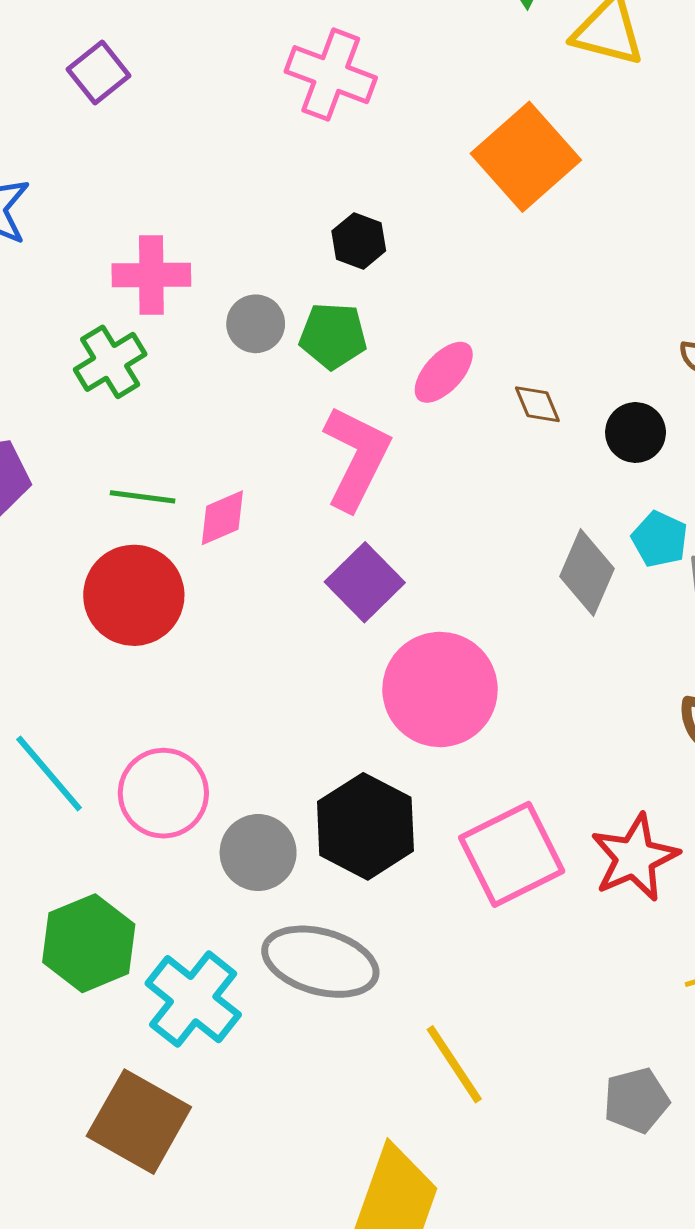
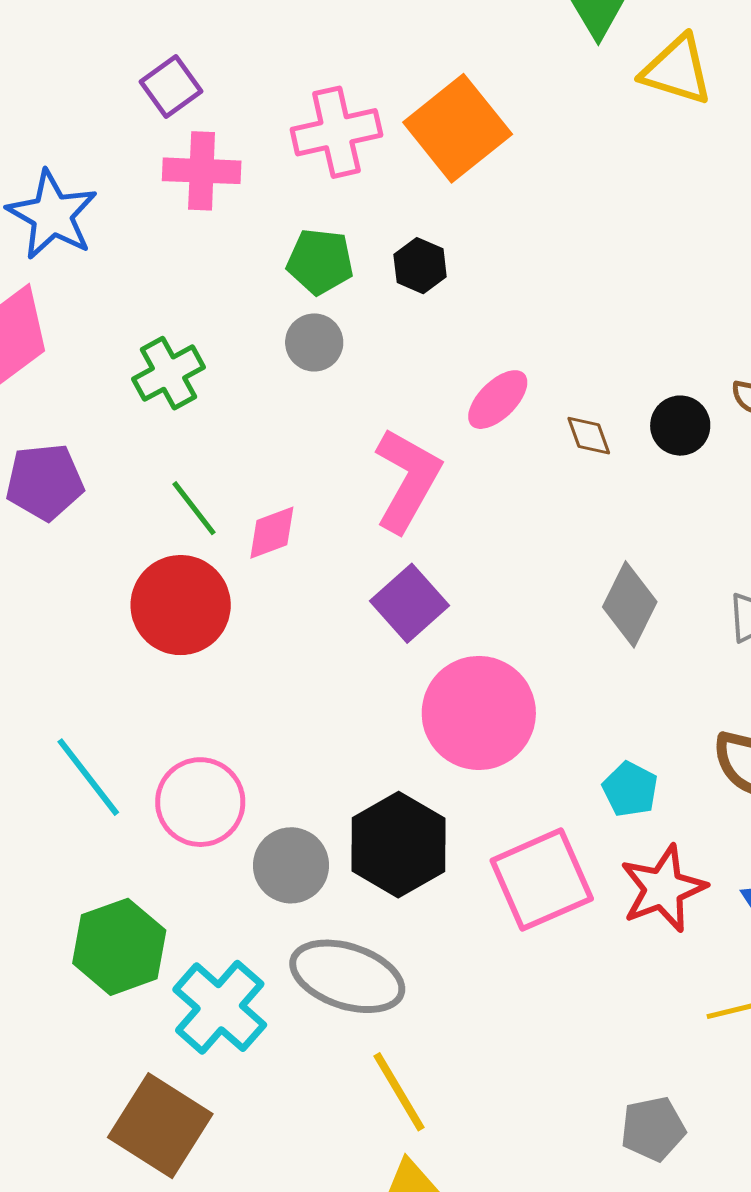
pink cross: (331, 75) -> (336, 132), moved, turned -36
orange square: (526, 157) -> (458, 128), moved
pink cross: (151, 275) -> (202, 171), moved
green pentagon: (333, 336) -> (320, 261), moved
black circle: (636, 432) -> (680, 426), moved
green line: (143, 497) -> (194, 508), turned 42
cyan pentagon: (660, 539) -> (630, 789), moved
yellow line: (454, 1064) -> (399, 1092), moved

